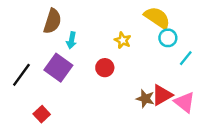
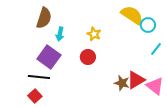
cyan circle: (168, 38) -> (148, 25), moved
yellow star: (123, 40) -> (94, 34), moved
black line: (21, 75) -> (39, 77), moved, turned 60

